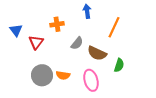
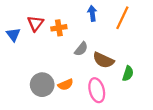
orange line: (114, 27) -> (122, 18), moved
red triangle: (36, 42) -> (35, 23), moved
orange semicircle: (63, 75) -> (66, 85), turned -32

